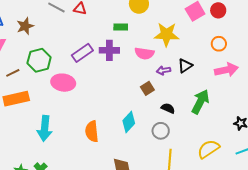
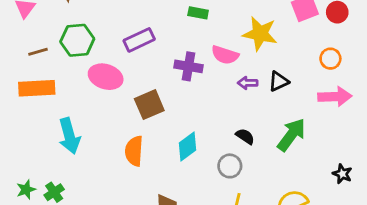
purple cross: (109, 50) -> (188, 66), moved
brown square: (147, 88) -> (149, 105), moved, size x1.5
cyan arrow: (45, 128) -> (69, 136), turned -30

